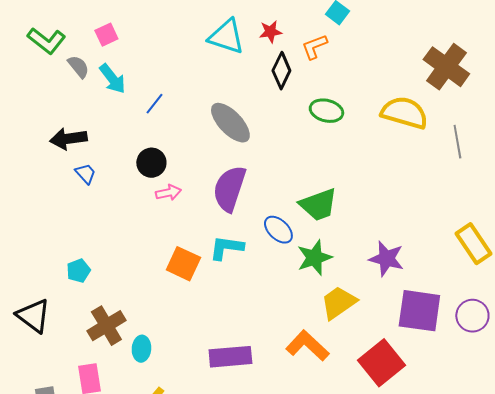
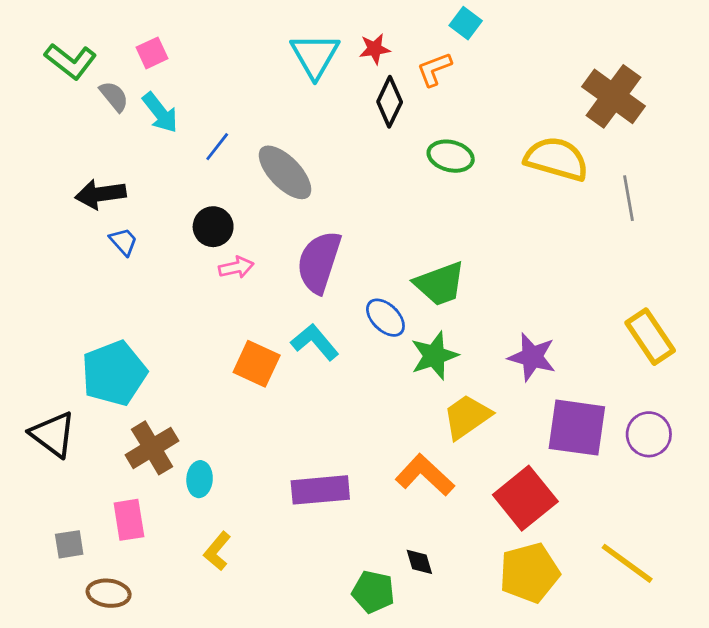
cyan triangle: (226, 37) -> (315, 56), turned 42
gray ellipse: (230, 123) -> (285, 172), moved
cyan L-shape: (226, 248) -> (315, 342), turned 42
cyan pentagon: (78, 271) -> (114, 373), size x2.0

